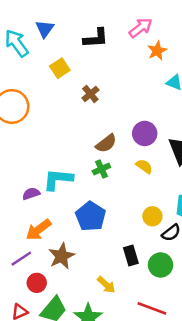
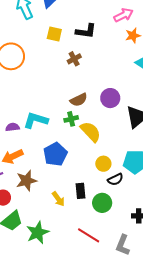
black L-shape: (96, 38) -> (86, 31), moved
yellow square: (60, 68) -> (54, 34), turned 35
yellow semicircle: (144, 166) -> (91, 132), moved, size x1.6
yellow arrow: (106, 285) -> (58, 199), moved

